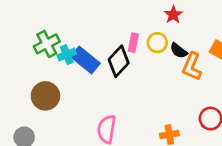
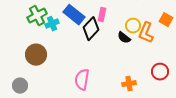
yellow circle: (157, 43) -> (133, 26), moved
black semicircle: (179, 51) -> (124, 38), moved
blue rectangle: (85, 60) -> (74, 15), moved

